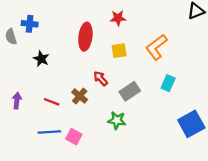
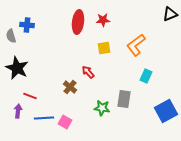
red ellipse: (85, 37) -> (78, 22), moved
black star: (41, 59) -> (17, 68), moved, size x1.6
gray rectangle: (130, 91) -> (124, 99), moved, turned -48
purple arrow: (17, 101) -> (18, 111), moved
red line: (52, 102) -> (30, 96), moved

